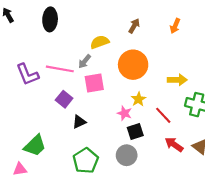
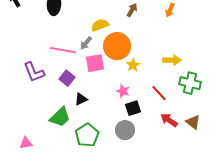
orange circle: (133, 65) -> (117, 46), moved
purple L-shape: (27, 74) -> (34, 72), moved
yellow star: (138, 99) -> (133, 65), moved
green trapezoid: (35, 146) -> (60, 117), moved

